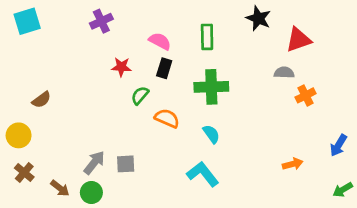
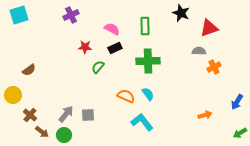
black rectangle: (164, 68) -> (115, 48), turned 48
orange semicircle: (167, 118) -> (126, 96), moved
brown cross: (24, 173) -> (30, 115), moved

